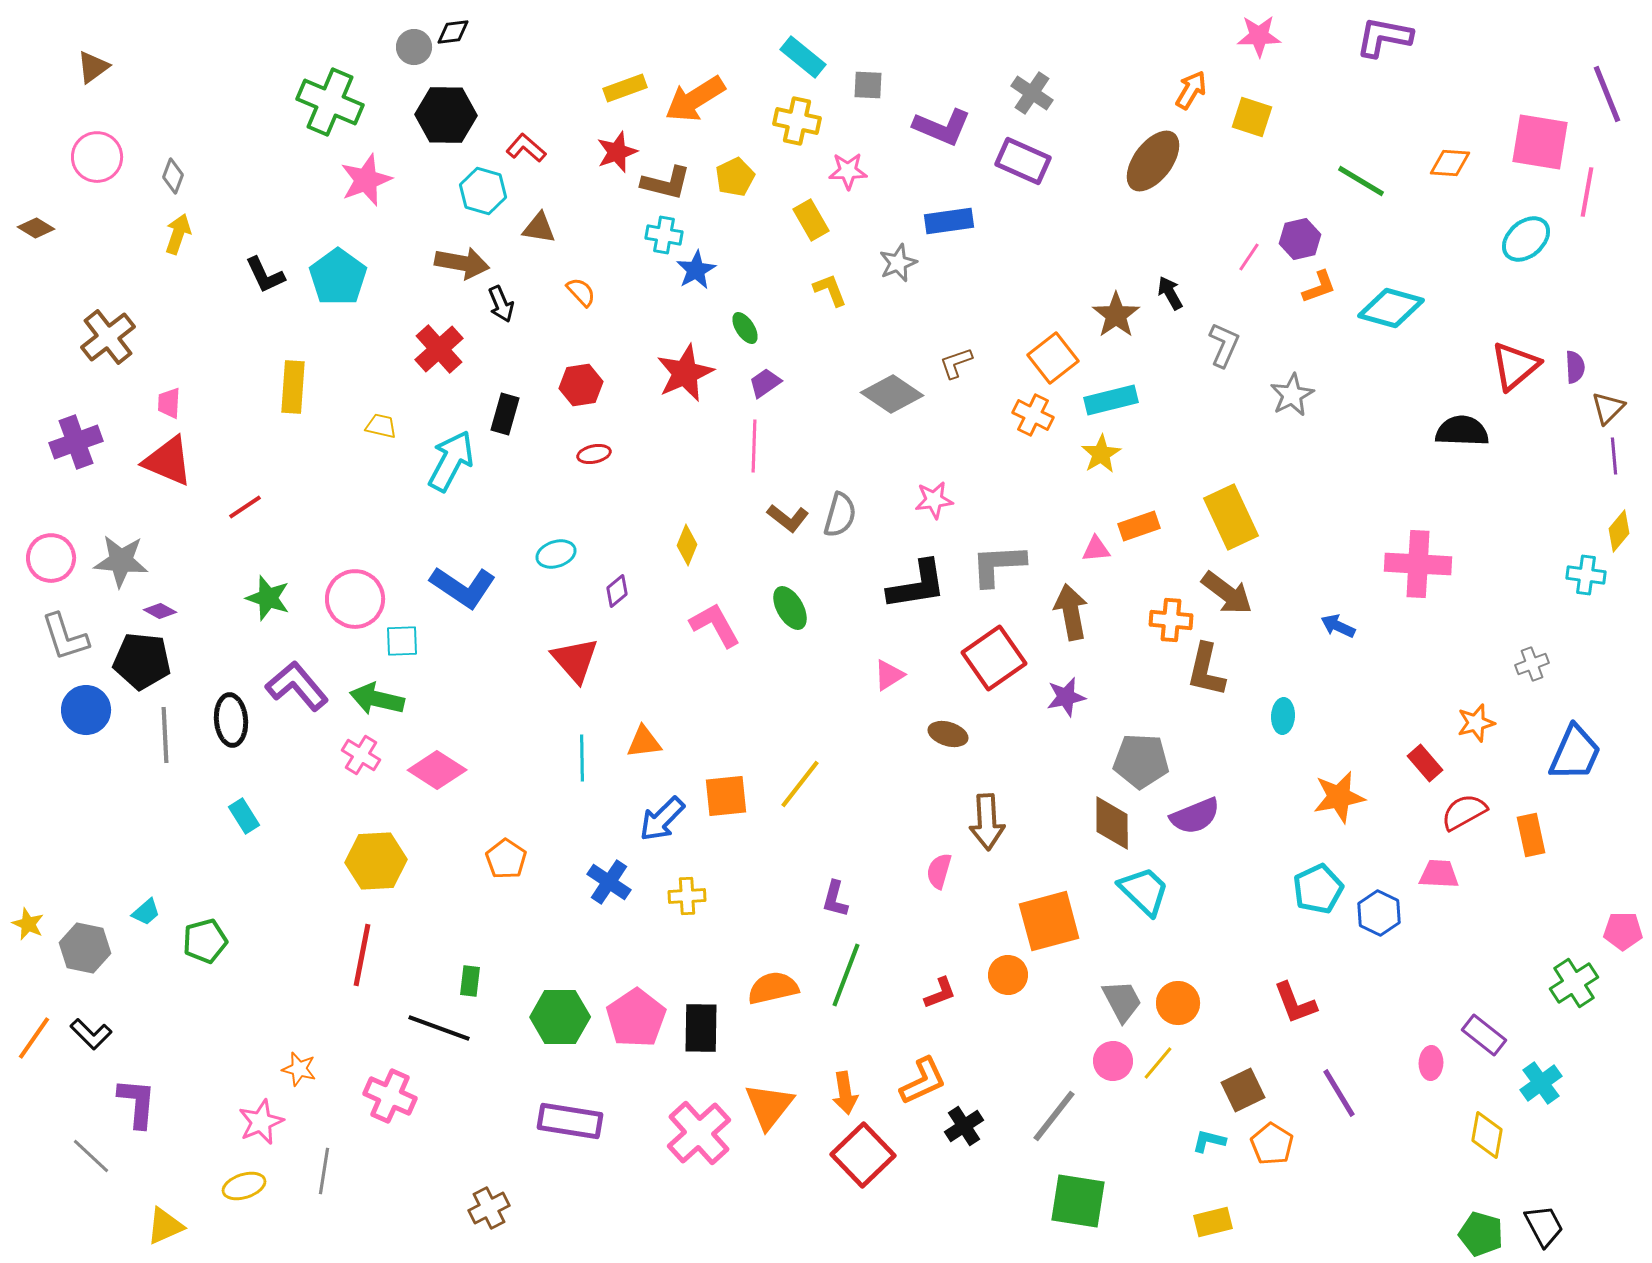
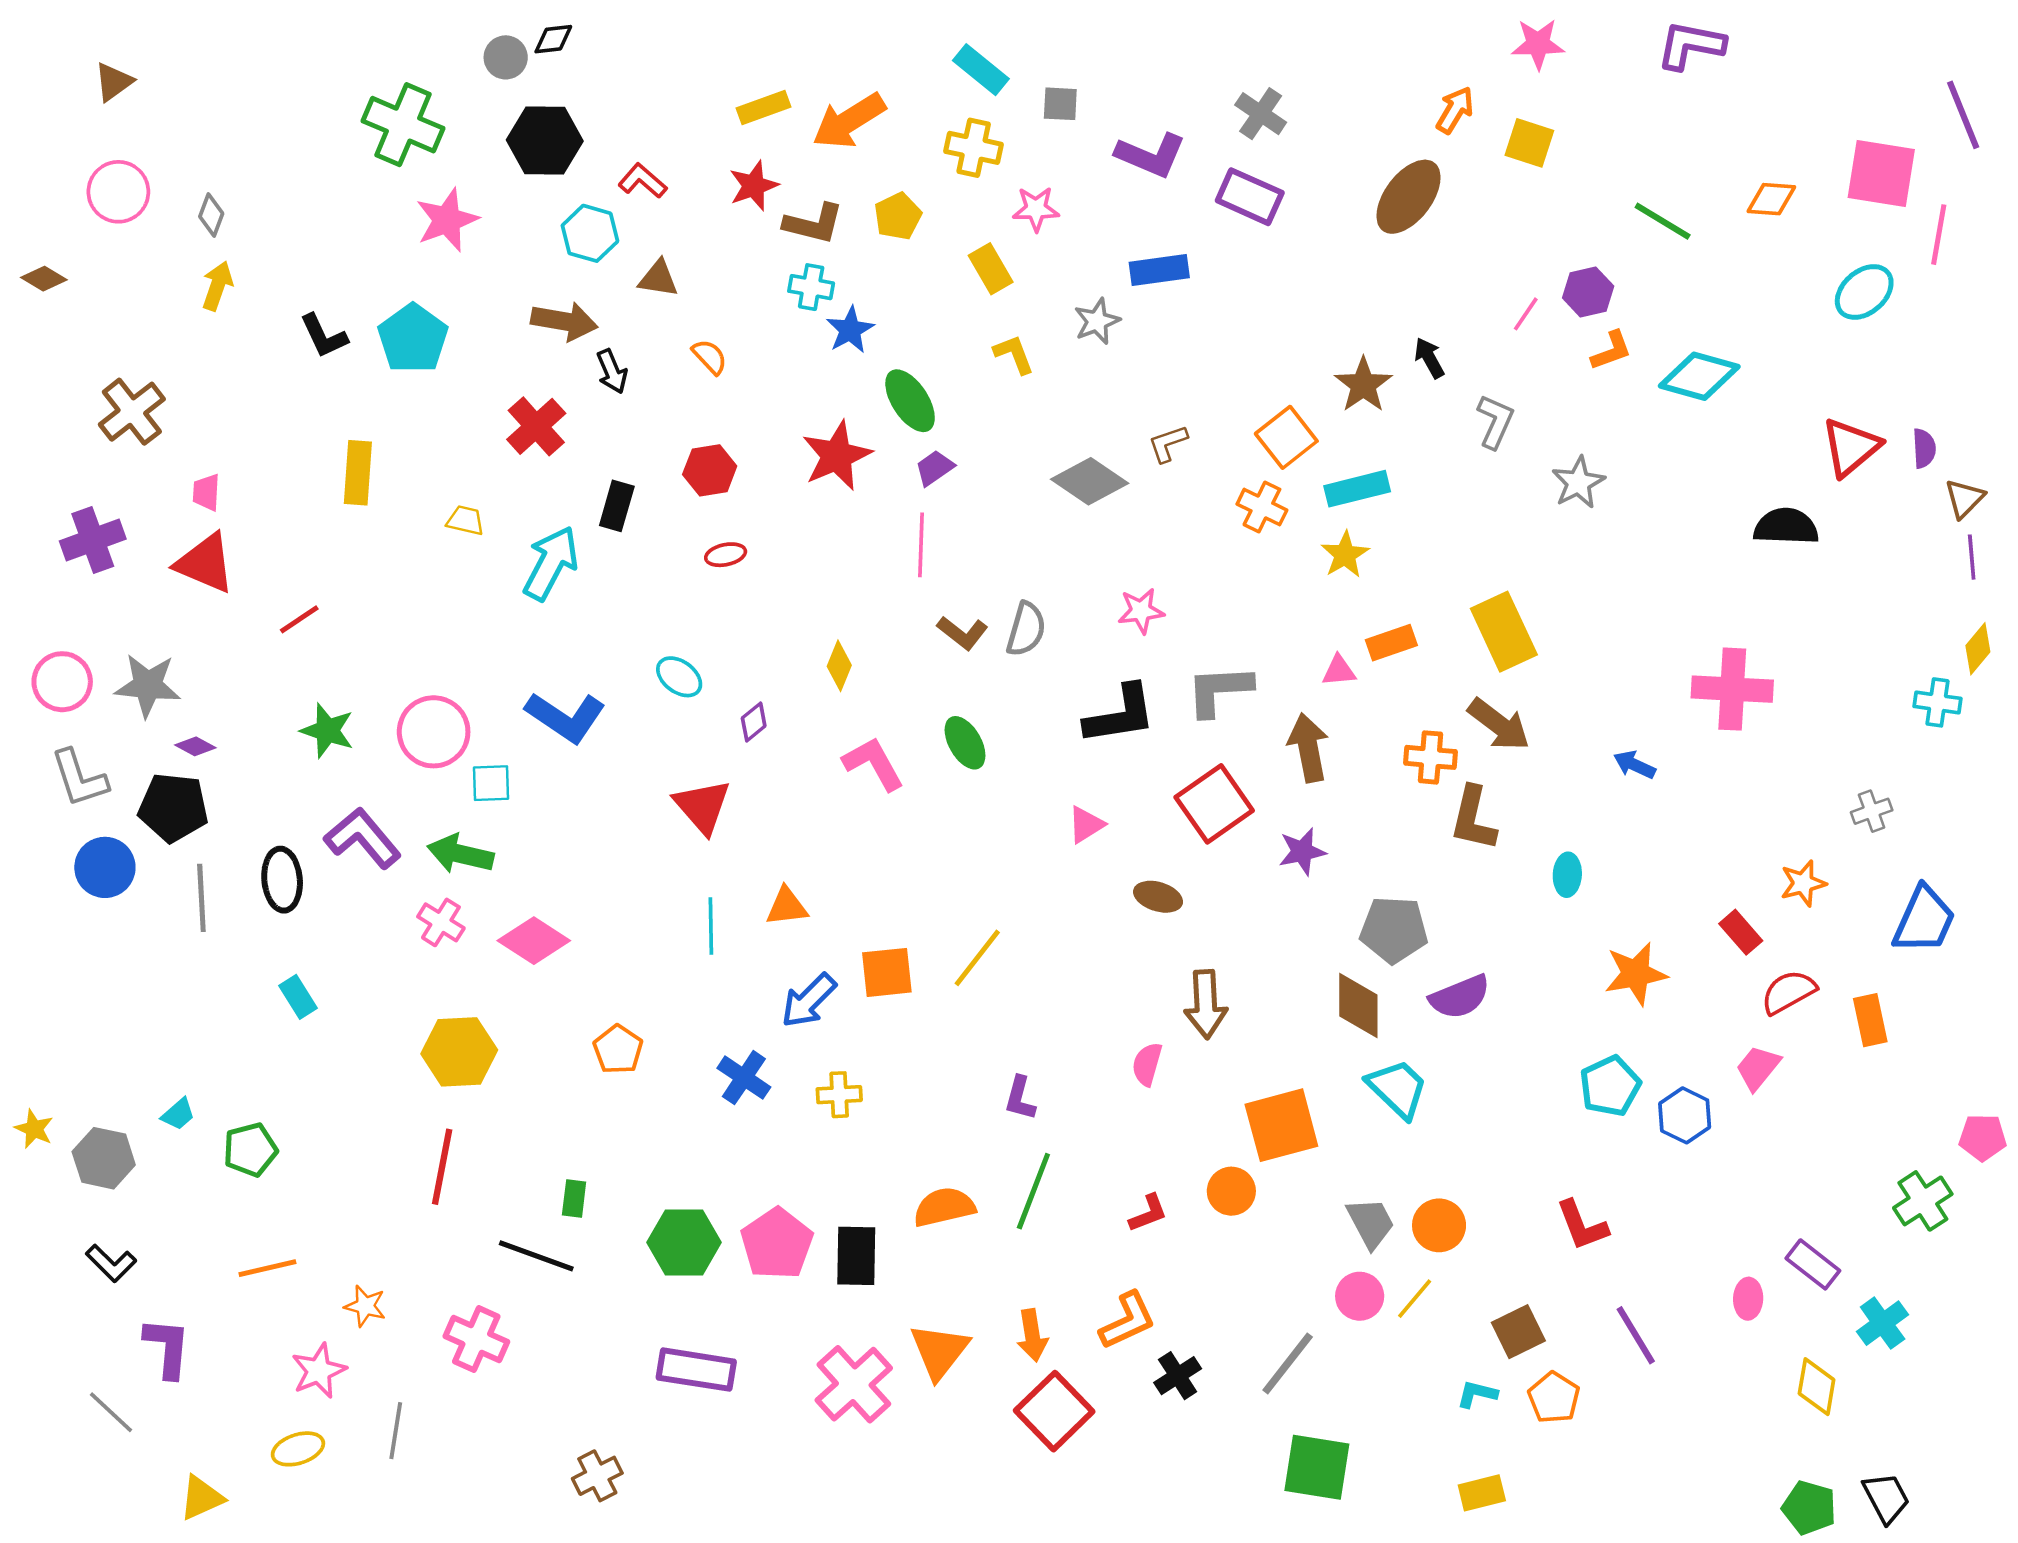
green ellipse: (745, 328) -> (910, 401), size x1.6
cyan ellipse: (556, 554) -> (679, 677), turned 54
pink trapezoid: (1439, 874) -> (1758, 1068), turned -54
orange line: (34, 1038) -> (267, 1268), moved, turned 42

